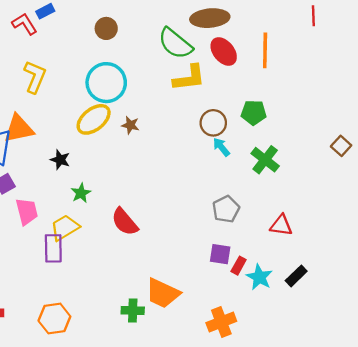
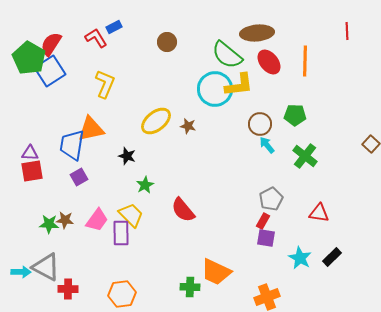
cyan circle: (106, 83) -> (215, 89), moved
pink trapezoid: (27, 211) -> (97, 220), moved, turned 50
yellow trapezoid: (65, 228) -> (131, 215), turned 76
red rectangle: (239, 266) -> (263, 221), moved

